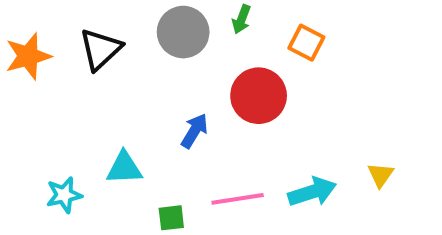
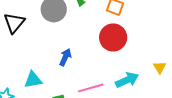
red circle: (259, 96) -> (113, 37), moved

